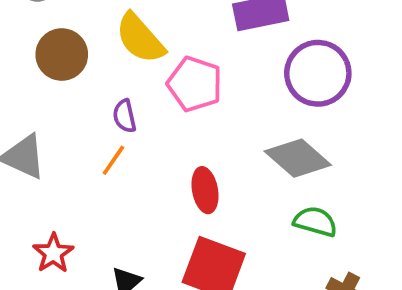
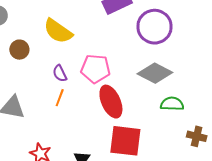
brown circle: (62, 55) -> (19, 50), size x0.7
pink pentagon: (195, 84) -> (95, 69), moved
red ellipse: (205, 190) -> (111, 102), size x1.4

